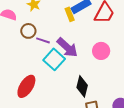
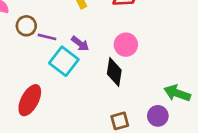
purple arrow: (67, 47) -> (80, 44), size x0.6
black diamond: (82, 86) -> (114, 72), moved

